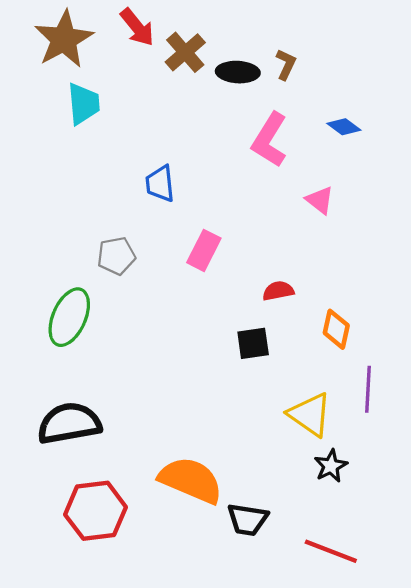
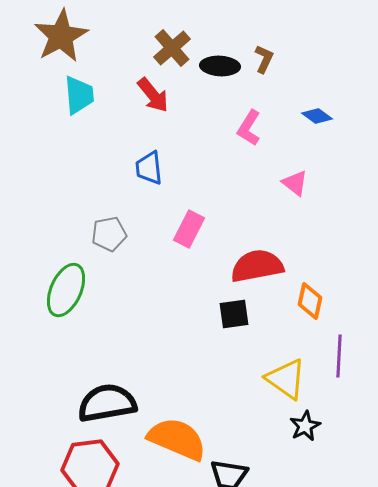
red arrow: (137, 27) -> (153, 95), moved
pink L-shape: (269, 140) -> (249, 128), size x0.7
red semicircle: (278, 291) -> (257, 266), size x1.8
black semicircle: (69, 423) -> (107, 403), moved

